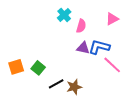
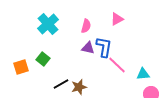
cyan cross: (64, 15) -> (48, 24), moved, size x1.5
blue L-shape: (99, 47) -> (104, 47), turned 85
green square: (38, 68) -> (43, 59), moved

